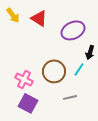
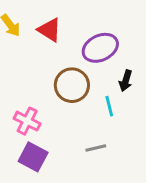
cyan line: (79, 69) -> (109, 106), turned -48
brown circle: (54, 71) -> (72, 85), moved

